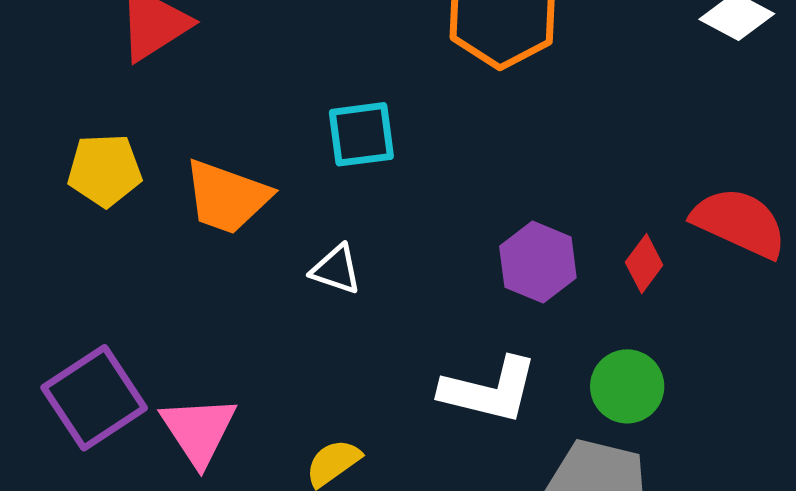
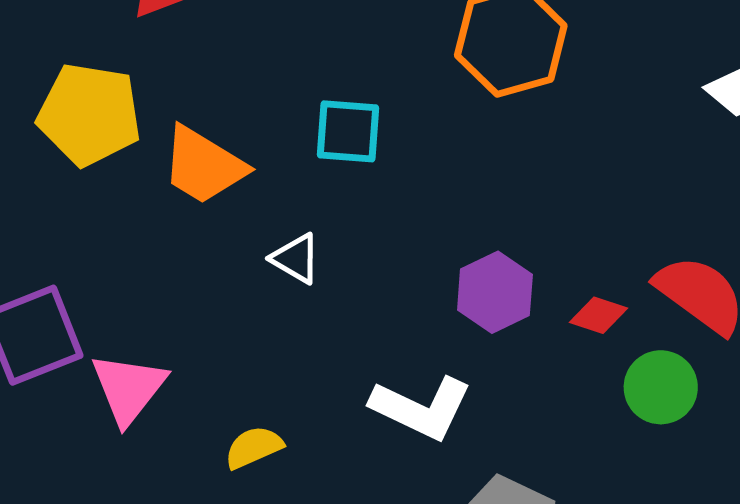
yellow pentagon: (105, 170) -> (89, 114), size x1.4
red diamond: (644, 264) -> (599, 315), turned 60
green circle: (627, 386) -> (661, 387), moved

